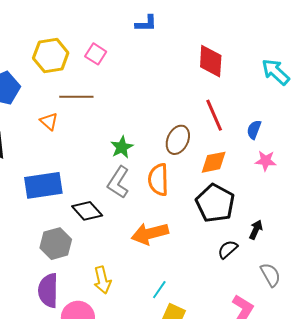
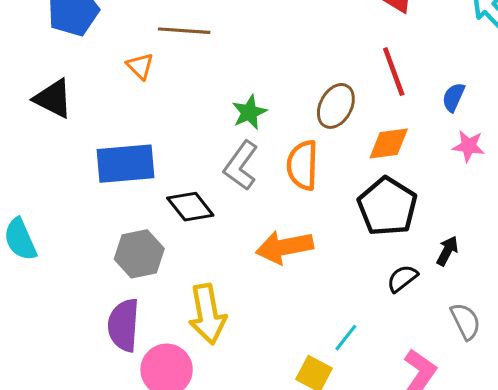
yellow arrow: (102, 280) -> (207, 314), size x1.4
cyan line: (159, 290) -> (346, 338), moved

